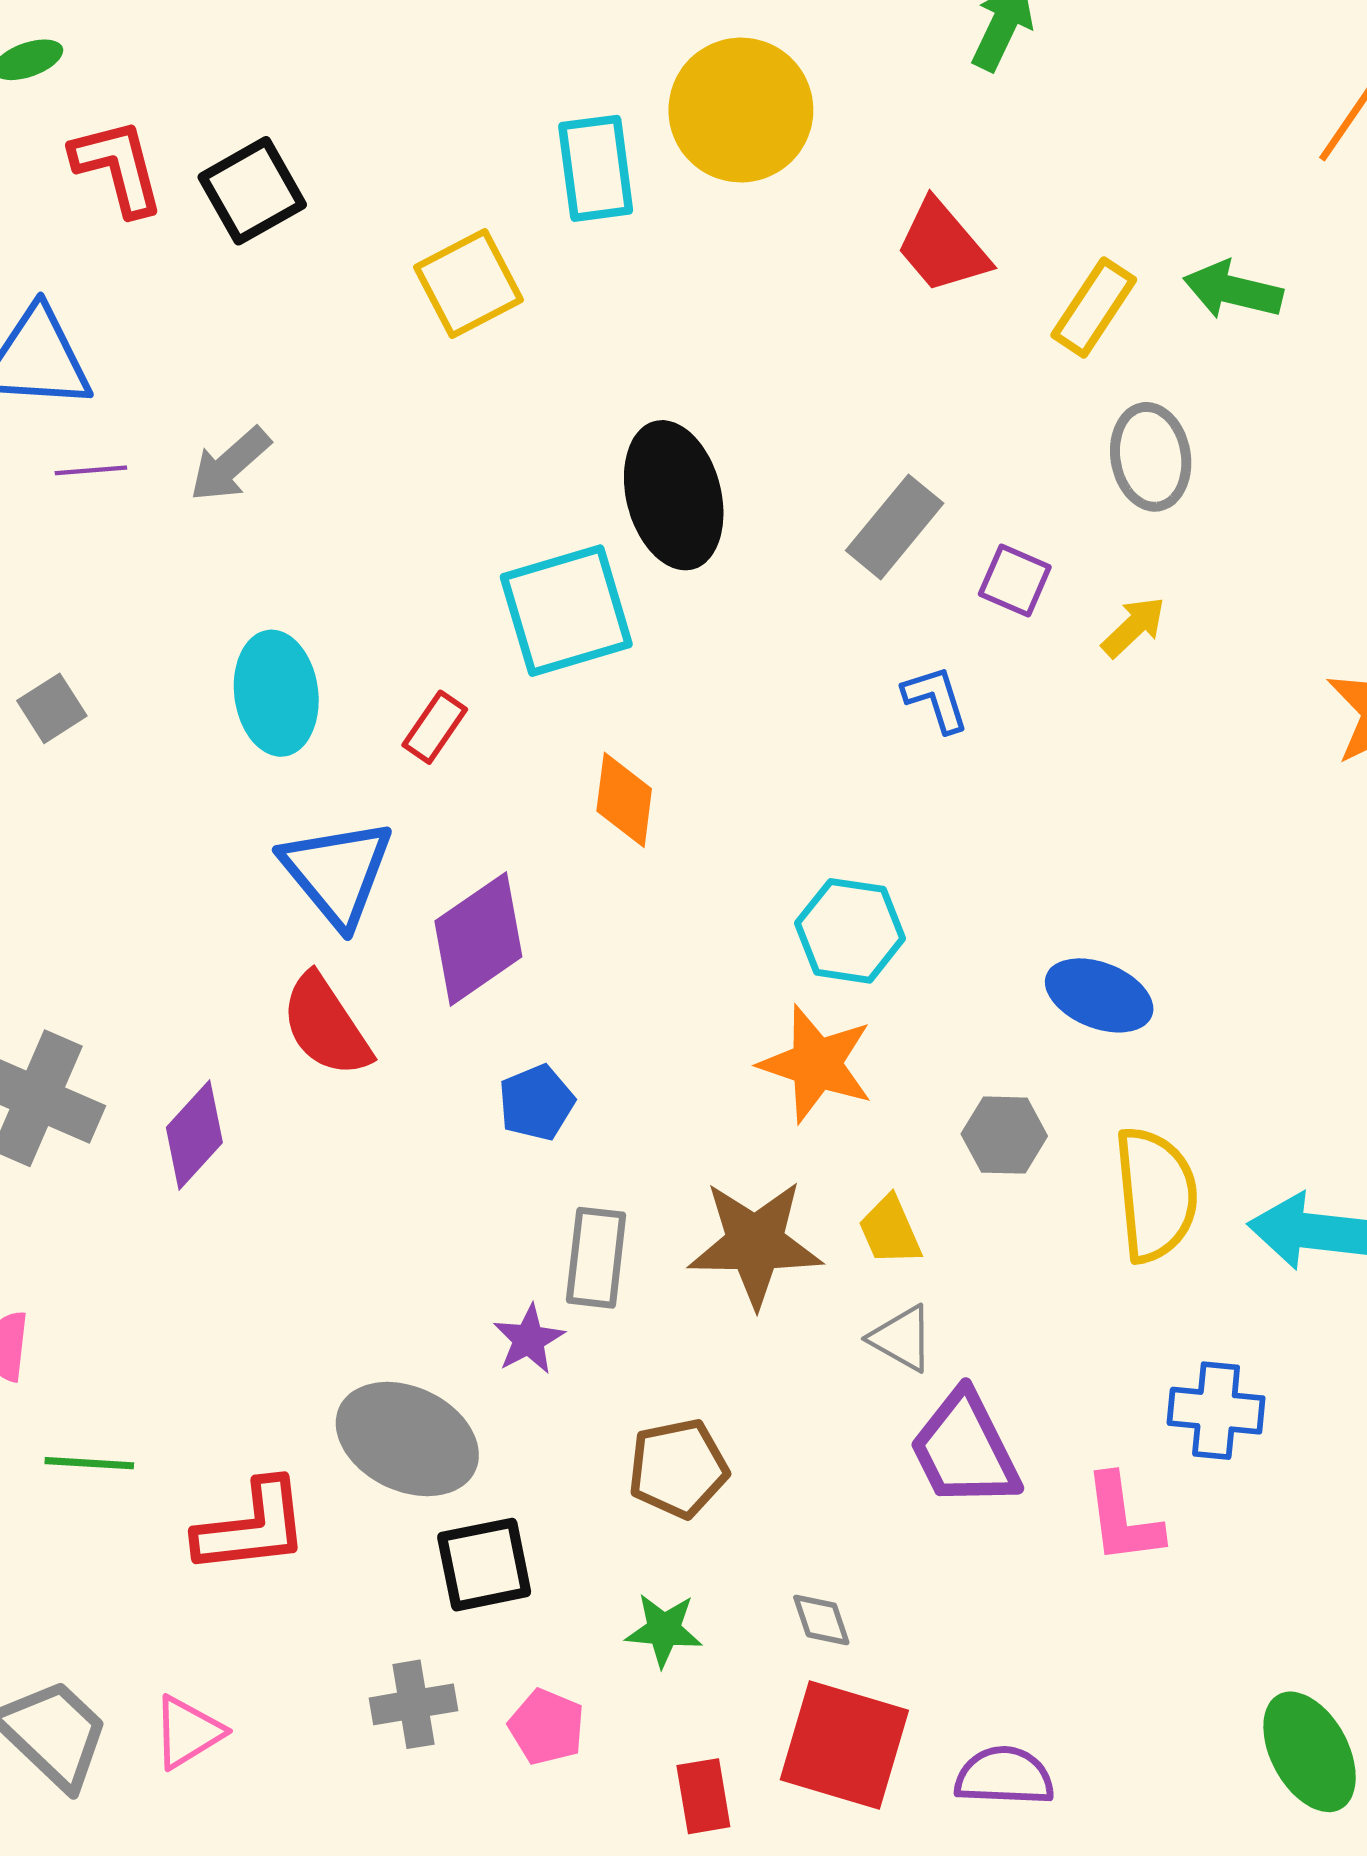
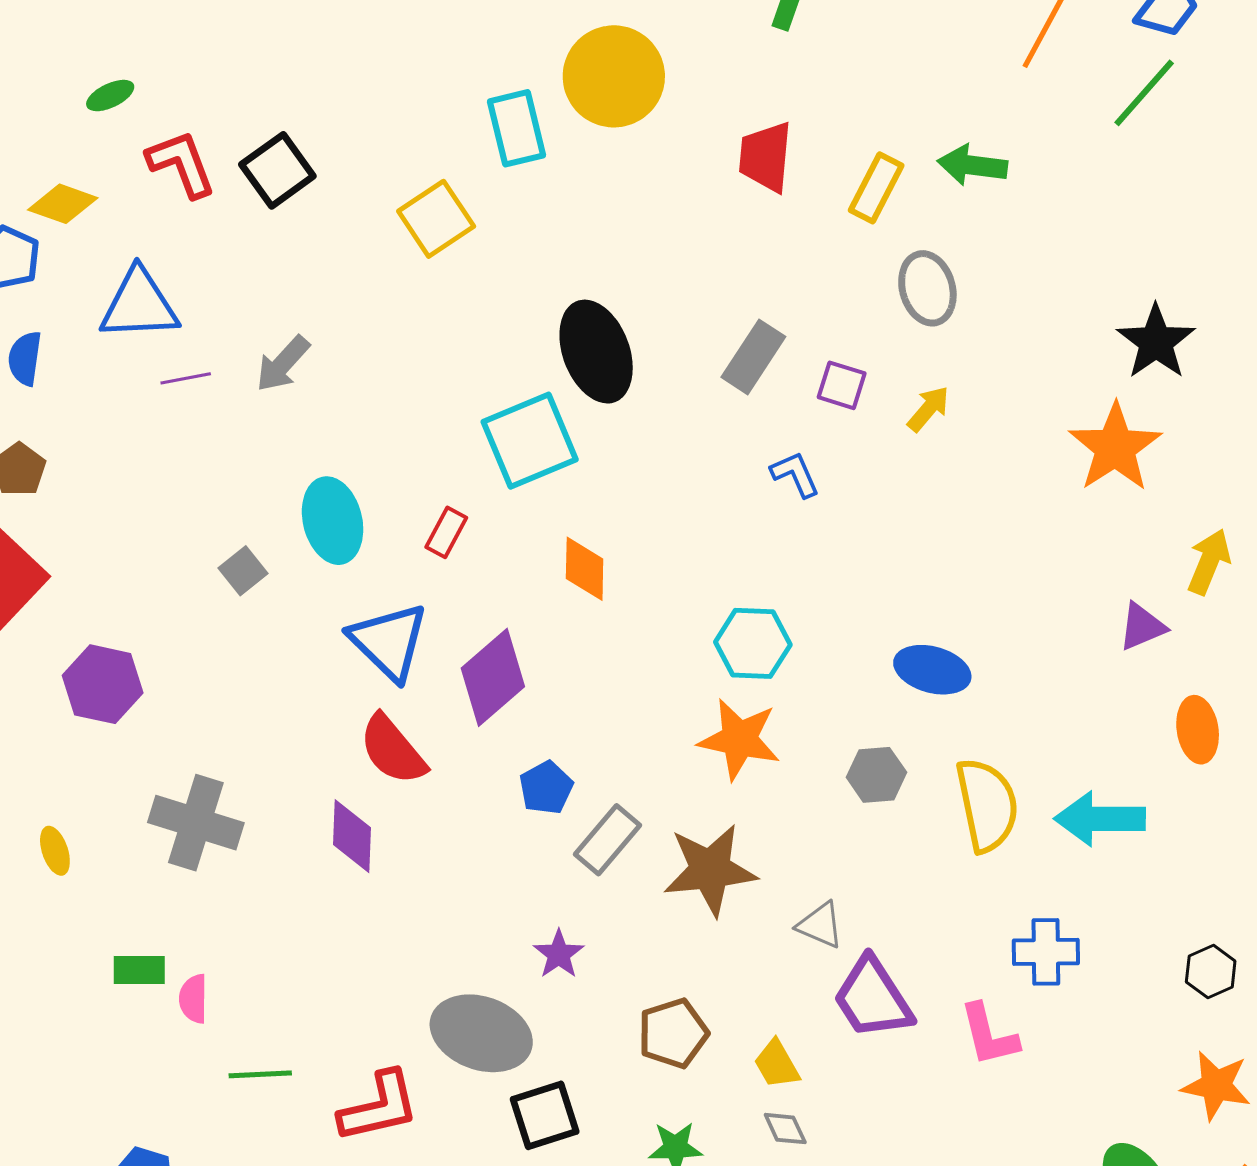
red trapezoid: (943, 247) -> (766, 157), turned 52
gray square: (52, 708) -> (243, 571), moved
purple diamond: (194, 1135) -> (352, 836), moved, turned -34
yellow trapezoid: (890, 1230) -> (777, 1064), moved
gray rectangle: (596, 1258) -> (608, 840), moved, turned 40

